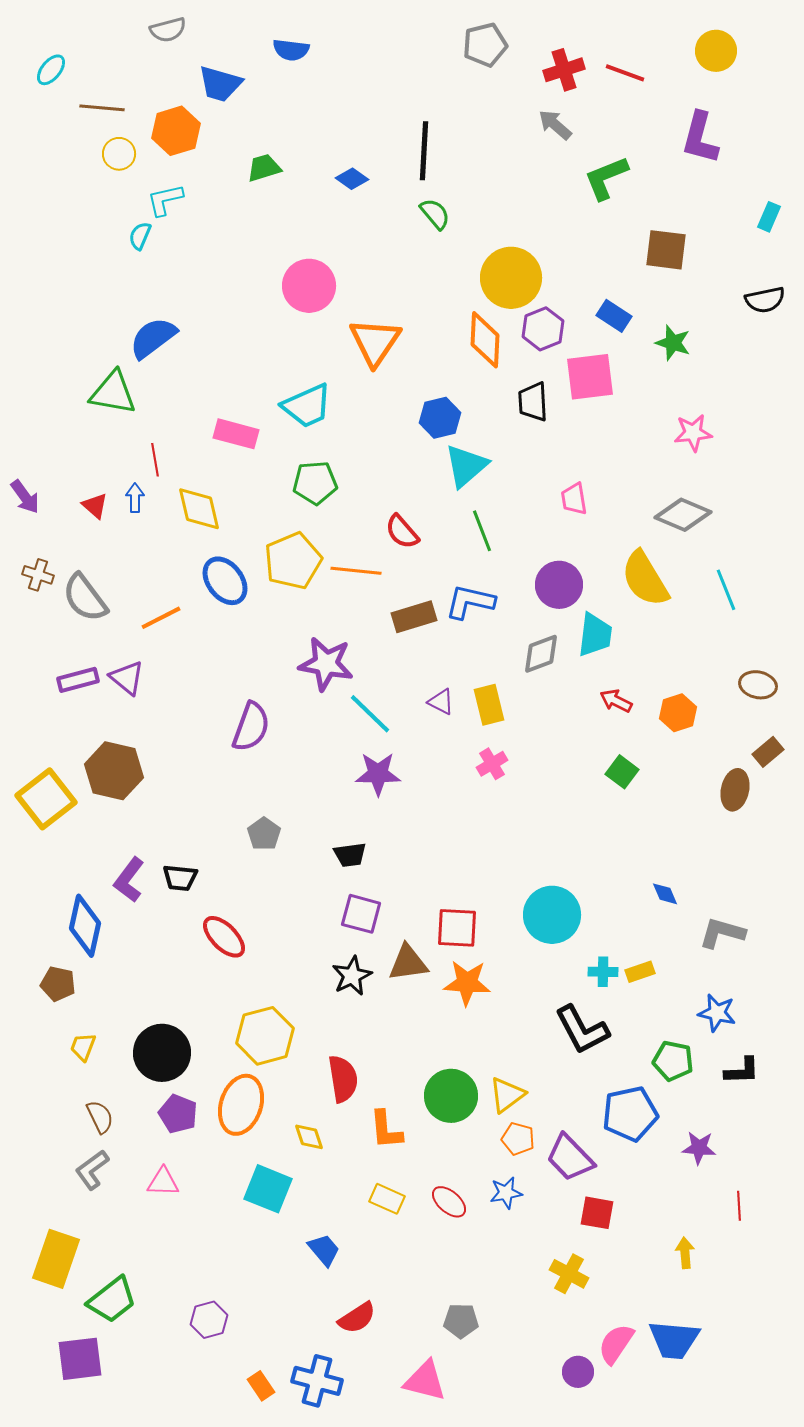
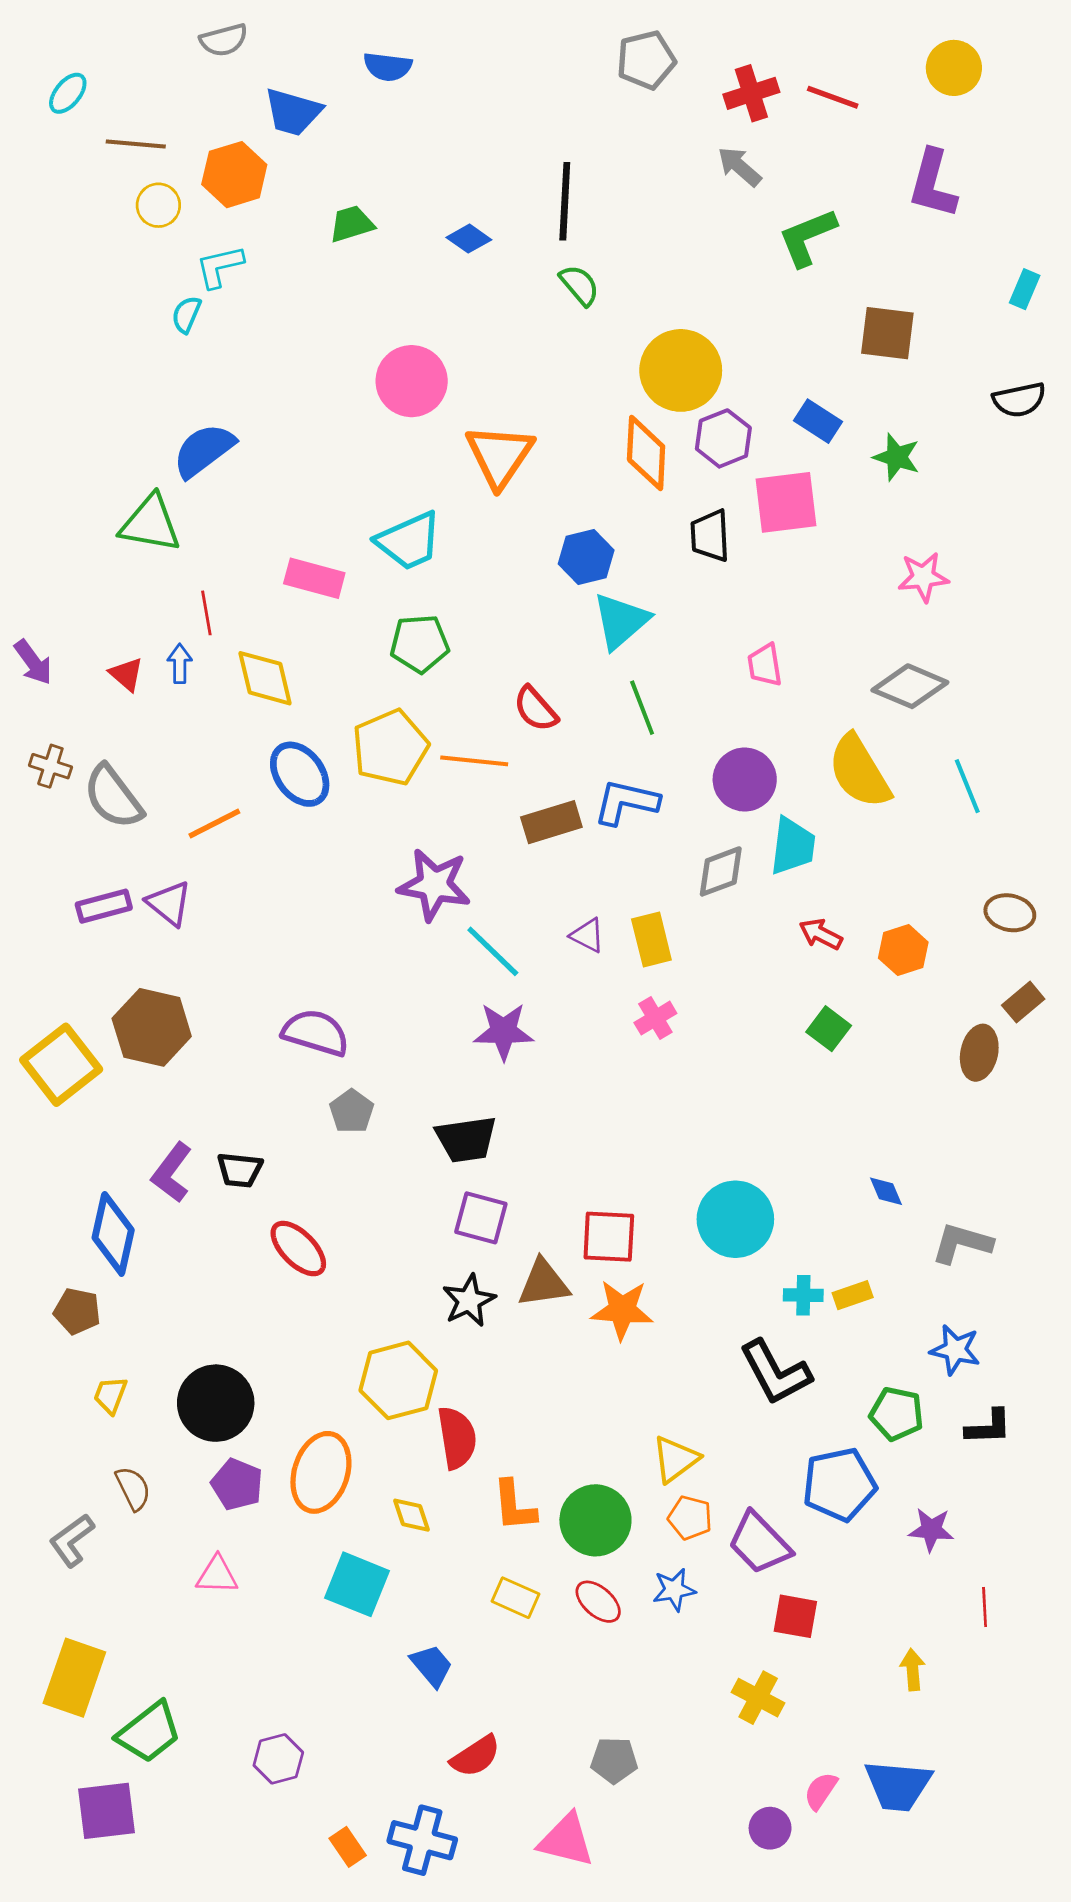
purple semicircle: (251, 727) -> (316, 1033), moved, turned -93
black trapezoid: (350, 855) -> (466, 1139), size x1.4
yellow hexagon: (265, 1036) -> (398, 1380), moved
green circle: (451, 1096) -> (595, 1520), moved
gray L-shape: (92, 1170) -> (72, 1540), moved
pink semicircle: (616, 1344) -> (821, 1791), size x0.7

